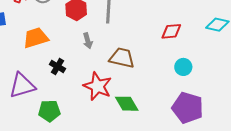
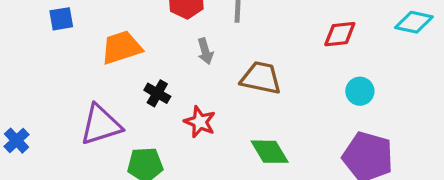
red star: (98, 86) -> (200, 122), moved, size x0.7

